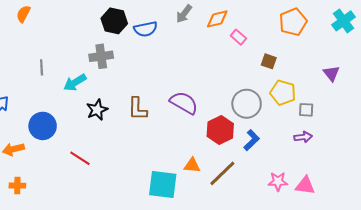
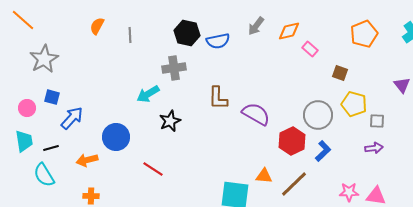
gray line: (42, 67) -> (130, 35), moved
brown L-shape: (137, 109) -> (218, 98), moved

